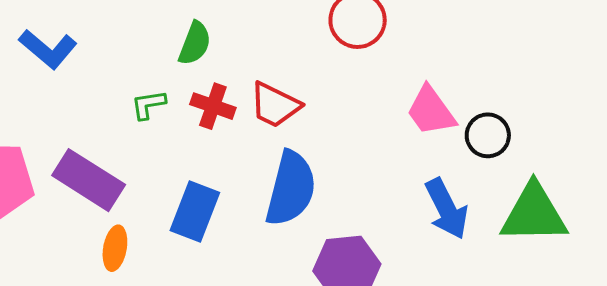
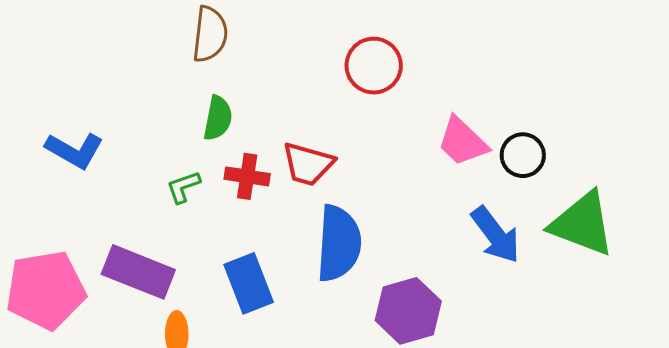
blue rectangle: (195, 212) -> (249, 283), turned -32
green triangle: (534, 214) -> (582, 224), turned 32

